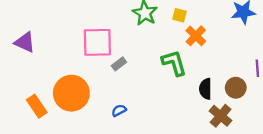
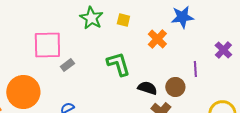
orange cross: (196, 36) -> (157, 39), moved
black semicircle: (205, 89) -> (147, 88), turned 108

